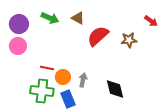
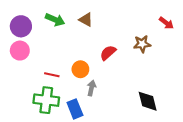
red semicircle: (98, 36) -> (108, 53), moved, size x0.7
orange circle: (63, 77) -> (80, 69), moved
black diamond: (115, 89) -> (148, 101), moved

